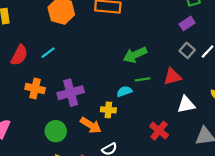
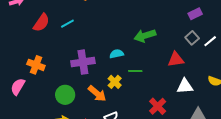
green line: (143, 79) -> (135, 71), moved
orange cross: (35, 89) -> (36, 65), moved
cyan semicircle: (124, 91) -> (117, 54), moved
yellow cross: (108, 110) -> (115, 82), turned 32

